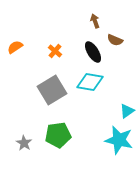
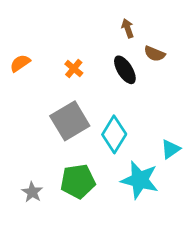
cyan diamond: (90, 82) -> (114, 134), moved, turned -68
cyan star: (119, 140) -> (140, 180), moved

